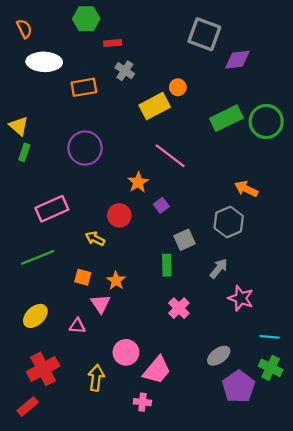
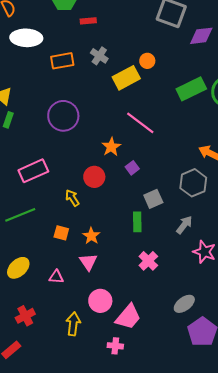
gray cross: (125, 71) -> (99, 56), moved
yellow arrow: (95, 239) -> (72, 198), turned 30
pink triangle: (101, 304) -> (88, 262), moved
red cross: (43, 369) -> (25, 316), size x0.7

